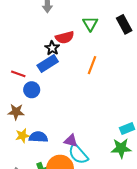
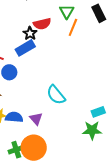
orange line: (92, 65) -> (73, 27), moved
purple triangle: (71, 141) -> (36, 119), moved, turned 32
cyan semicircle: (78, 154) -> (56, 95), moved

